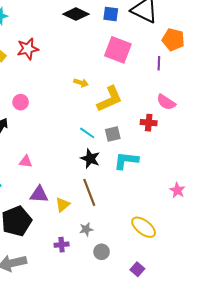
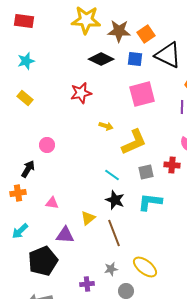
red star: (28, 49) -> (81, 93), moved
pink square: (118, 50) -> (142, 94), turned -36
gray square: (113, 134) -> (146, 172), moved
yellow triangle: (63, 205) -> (88, 218), moved
yellow ellipse: (144, 227) -> (145, 267), moved

